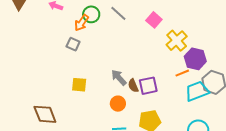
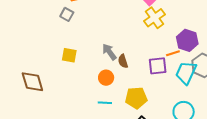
yellow cross: (177, 41) -> (154, 18), moved
purple square: (148, 86) -> (158, 66), moved
cyan trapezoid: (197, 91) -> (186, 73), turned -50

